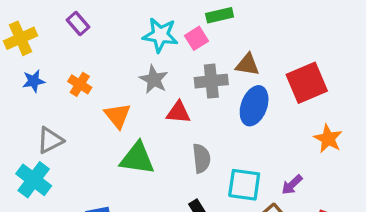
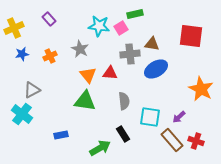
gray star: (154, 79) -> (80, 49), moved
red square: (307, 83) -> (191, 36), moved, turned 30
orange cross: (80, 84) -> (50, 56), turned 32
blue ellipse: (254, 106) -> (156, 69), turned 40
orange triangle: (118, 116) -> (88, 75), moved
orange star: (328, 139) -> (201, 89), size x1.4

